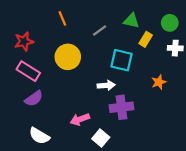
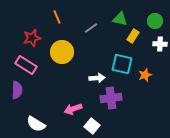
red star: (24, 42) -> (32, 38), moved
cyan square: (122, 60) -> (122, 64), moved
purple semicircle: (34, 99) -> (17, 90), moved, turned -54

